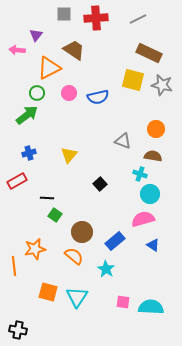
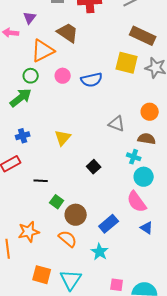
green square: (55, 215) -> (57, 202), moved
pink semicircle: (143, 219) -> (137, 202), turned -110

